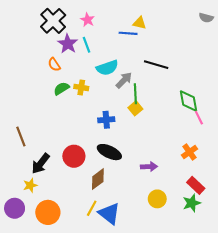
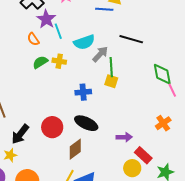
cyan line: (86, 45) -> (58, 31), moved
yellow square: (135, 108) -> (111, 81), turned -32
red rectangle: (196, 185) -> (143, 155), moved

